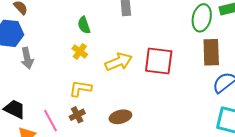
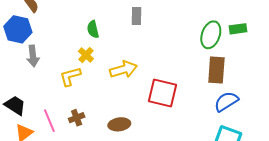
red square: (159, 61) -> (163, 93), moved
yellow L-shape: (80, 88) -> (70, 76), moved, turned -30

